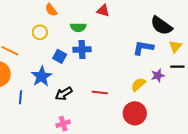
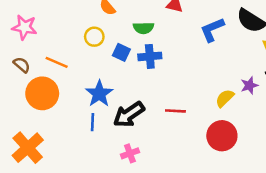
blue L-shape: (143, 48) -> (212, 30), moved, turned -30
blue square: (60, 56) -> (121, 52), moved
black arrow: (64, 94) -> (129, 115), size x1.4
blue line: (20, 97) -> (93, 122), moved

